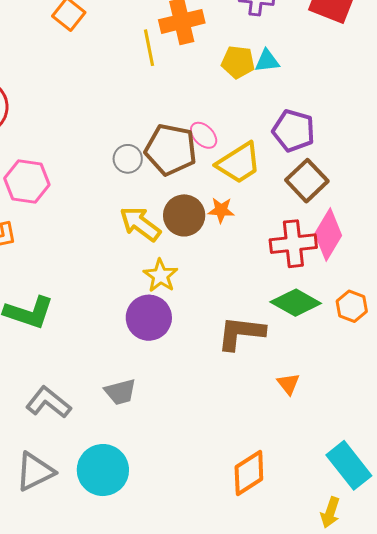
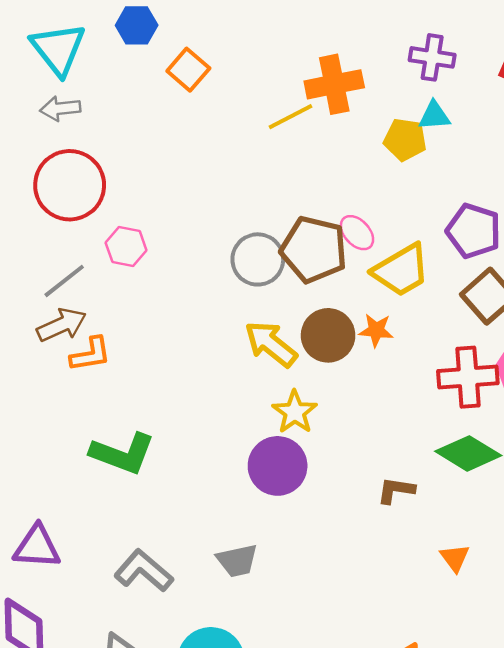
yellow line: (149, 48) -> (291, 117), turned 72
cyan triangle: (267, 61) -> (434, 116), moved
gray circle: (128, 159) -> (258, 259), size x1.4
pink hexagon: (27, 182) -> (126, 246), moved, size x0.7
brown L-shape: (241, 333) -> (396, 490), size x0.6

